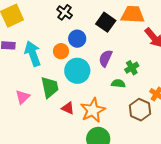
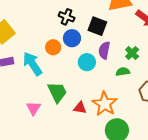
black cross: (65, 12) -> (67, 17), moved
black square: (106, 22) -> (97, 26), moved
orange circle: (61, 51) -> (53, 47), moved
cyan circle: (77, 71) -> (87, 62), moved, size x0.7

